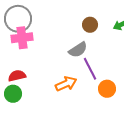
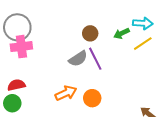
purple line: (90, 69) -> (95, 59), moved
orange circle: (107, 89) -> (92, 98), moved

